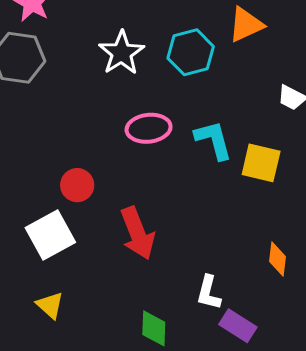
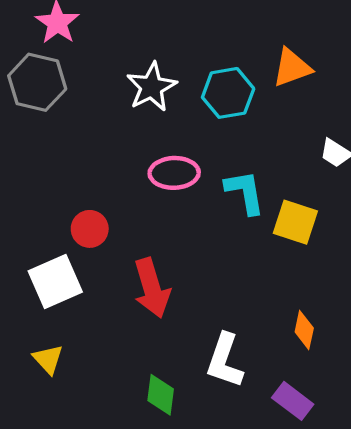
white L-shape: (209, 293) -> (225, 361), size x1.4
purple rectangle: (238, 326) -> (293, 401), moved

